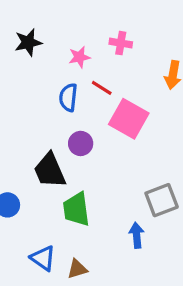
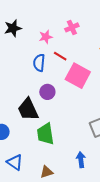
pink cross: (121, 43) -> (72, 27), turned -32
blue arrow: (137, 235) -> (81, 160), moved
blue triangle: (43, 258) -> (15, 162), moved

